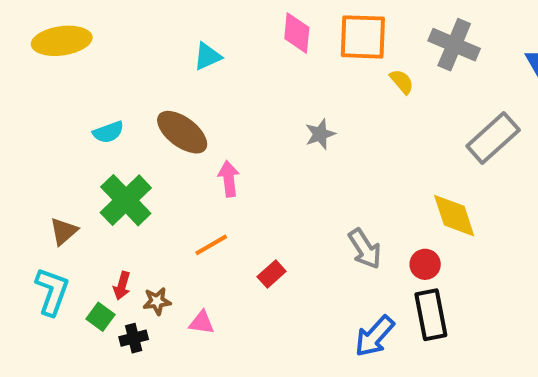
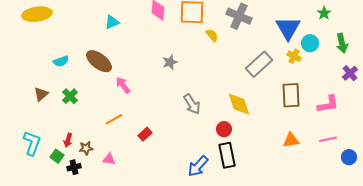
pink arrow: (229, 179) -> (123, 85), turned -30
green cross: (126, 200) -> (70, 96), size x0.6
brown triangle: (64, 231) -> (41, 94), moved
gray arrow: (365, 249) -> (192, 104), moved

